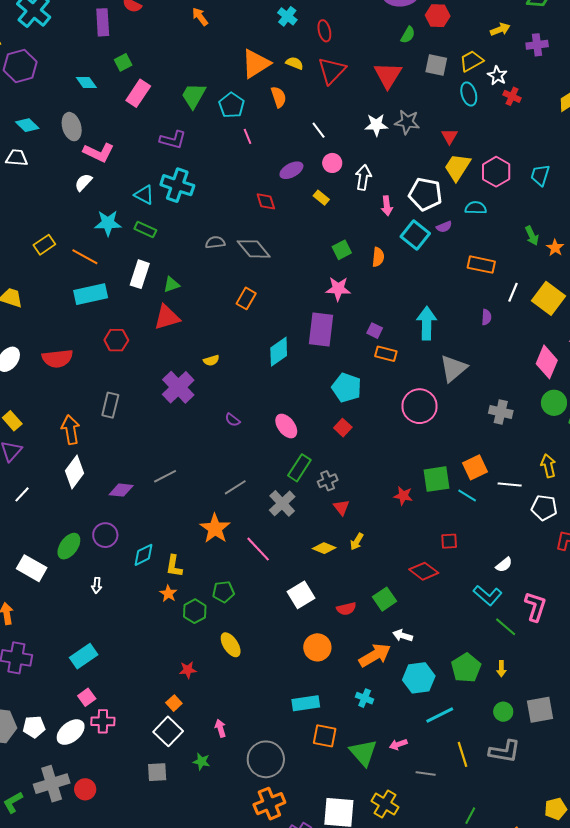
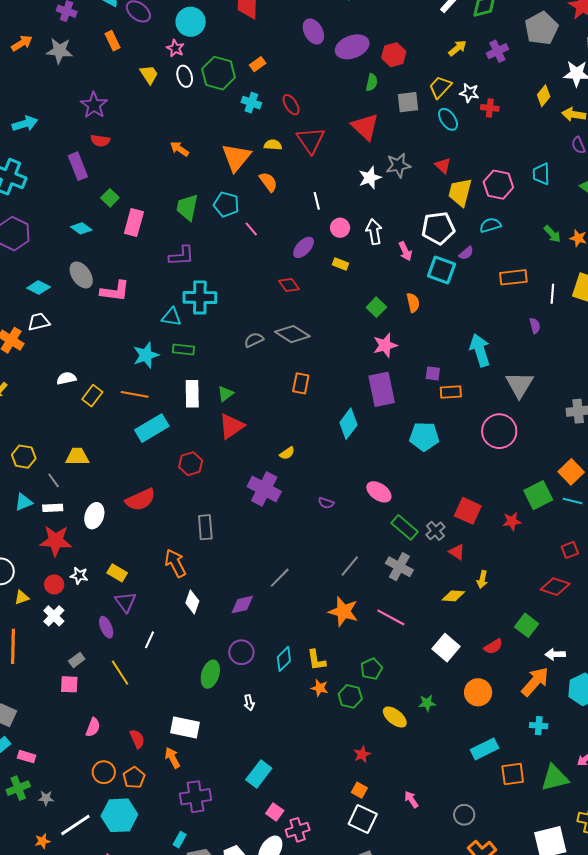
orange arrow: (200, 17) -> (179, 149), moved
white line: (319, 130) -> (317, 201), turned 42
white semicircle: (83, 182) -> (66, 378), moved, turned 54
red square: (343, 428) -> (468, 511), moved, size x1.5
green rectangle: (299, 468) -> (405, 527), turned -64
white diamond: (74, 472) -> (192, 602), size x0.7
white rectangle: (32, 568) -> (185, 728), moved
green triangle: (363, 753) -> (555, 778), turned -44
gray circle: (266, 759) -> (464, 815), size x0.6
green star: (202, 762) -> (427, 703), moved

